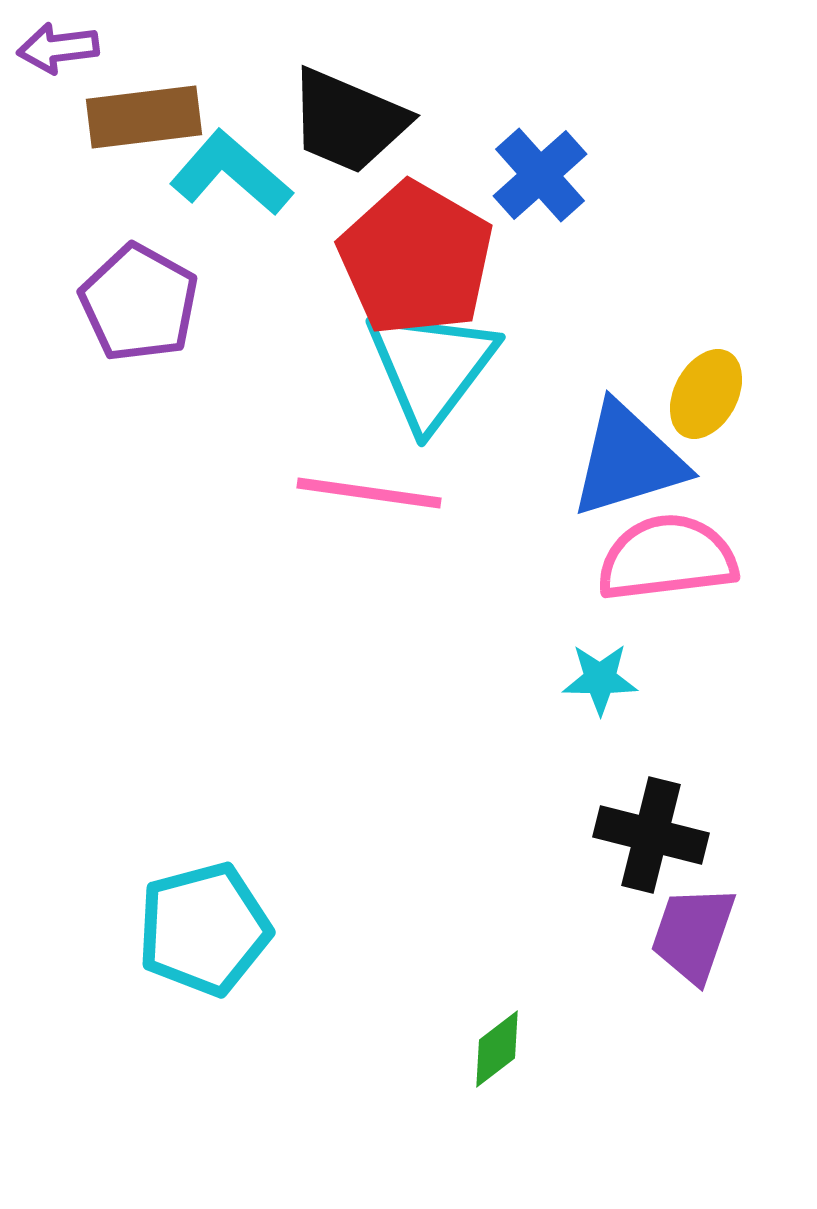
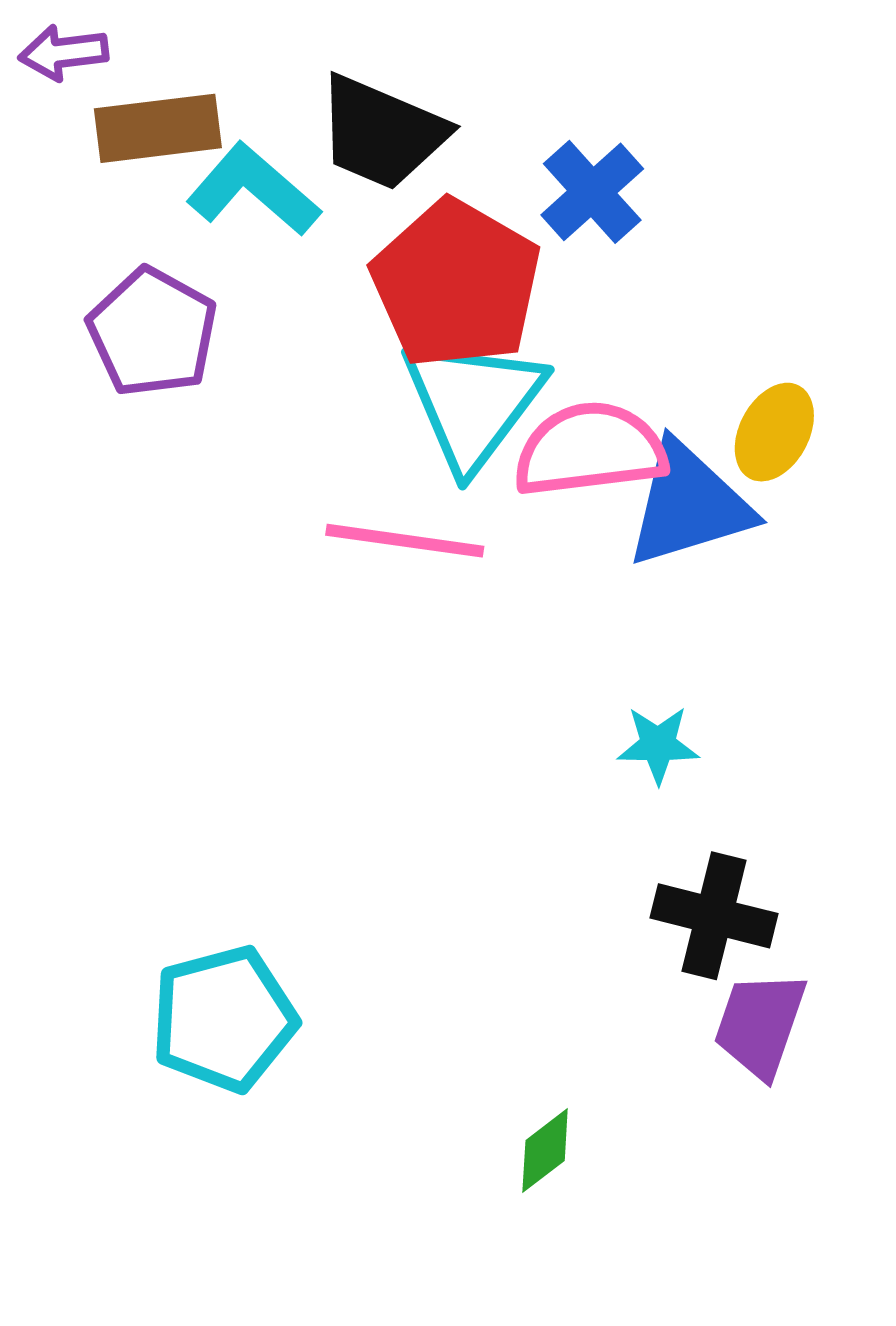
pink semicircle: (667, 558) -> (590, 450), moved

